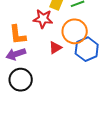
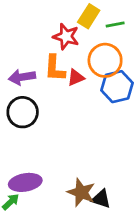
orange L-shape: (18, 35) -> (55, 68), moved

